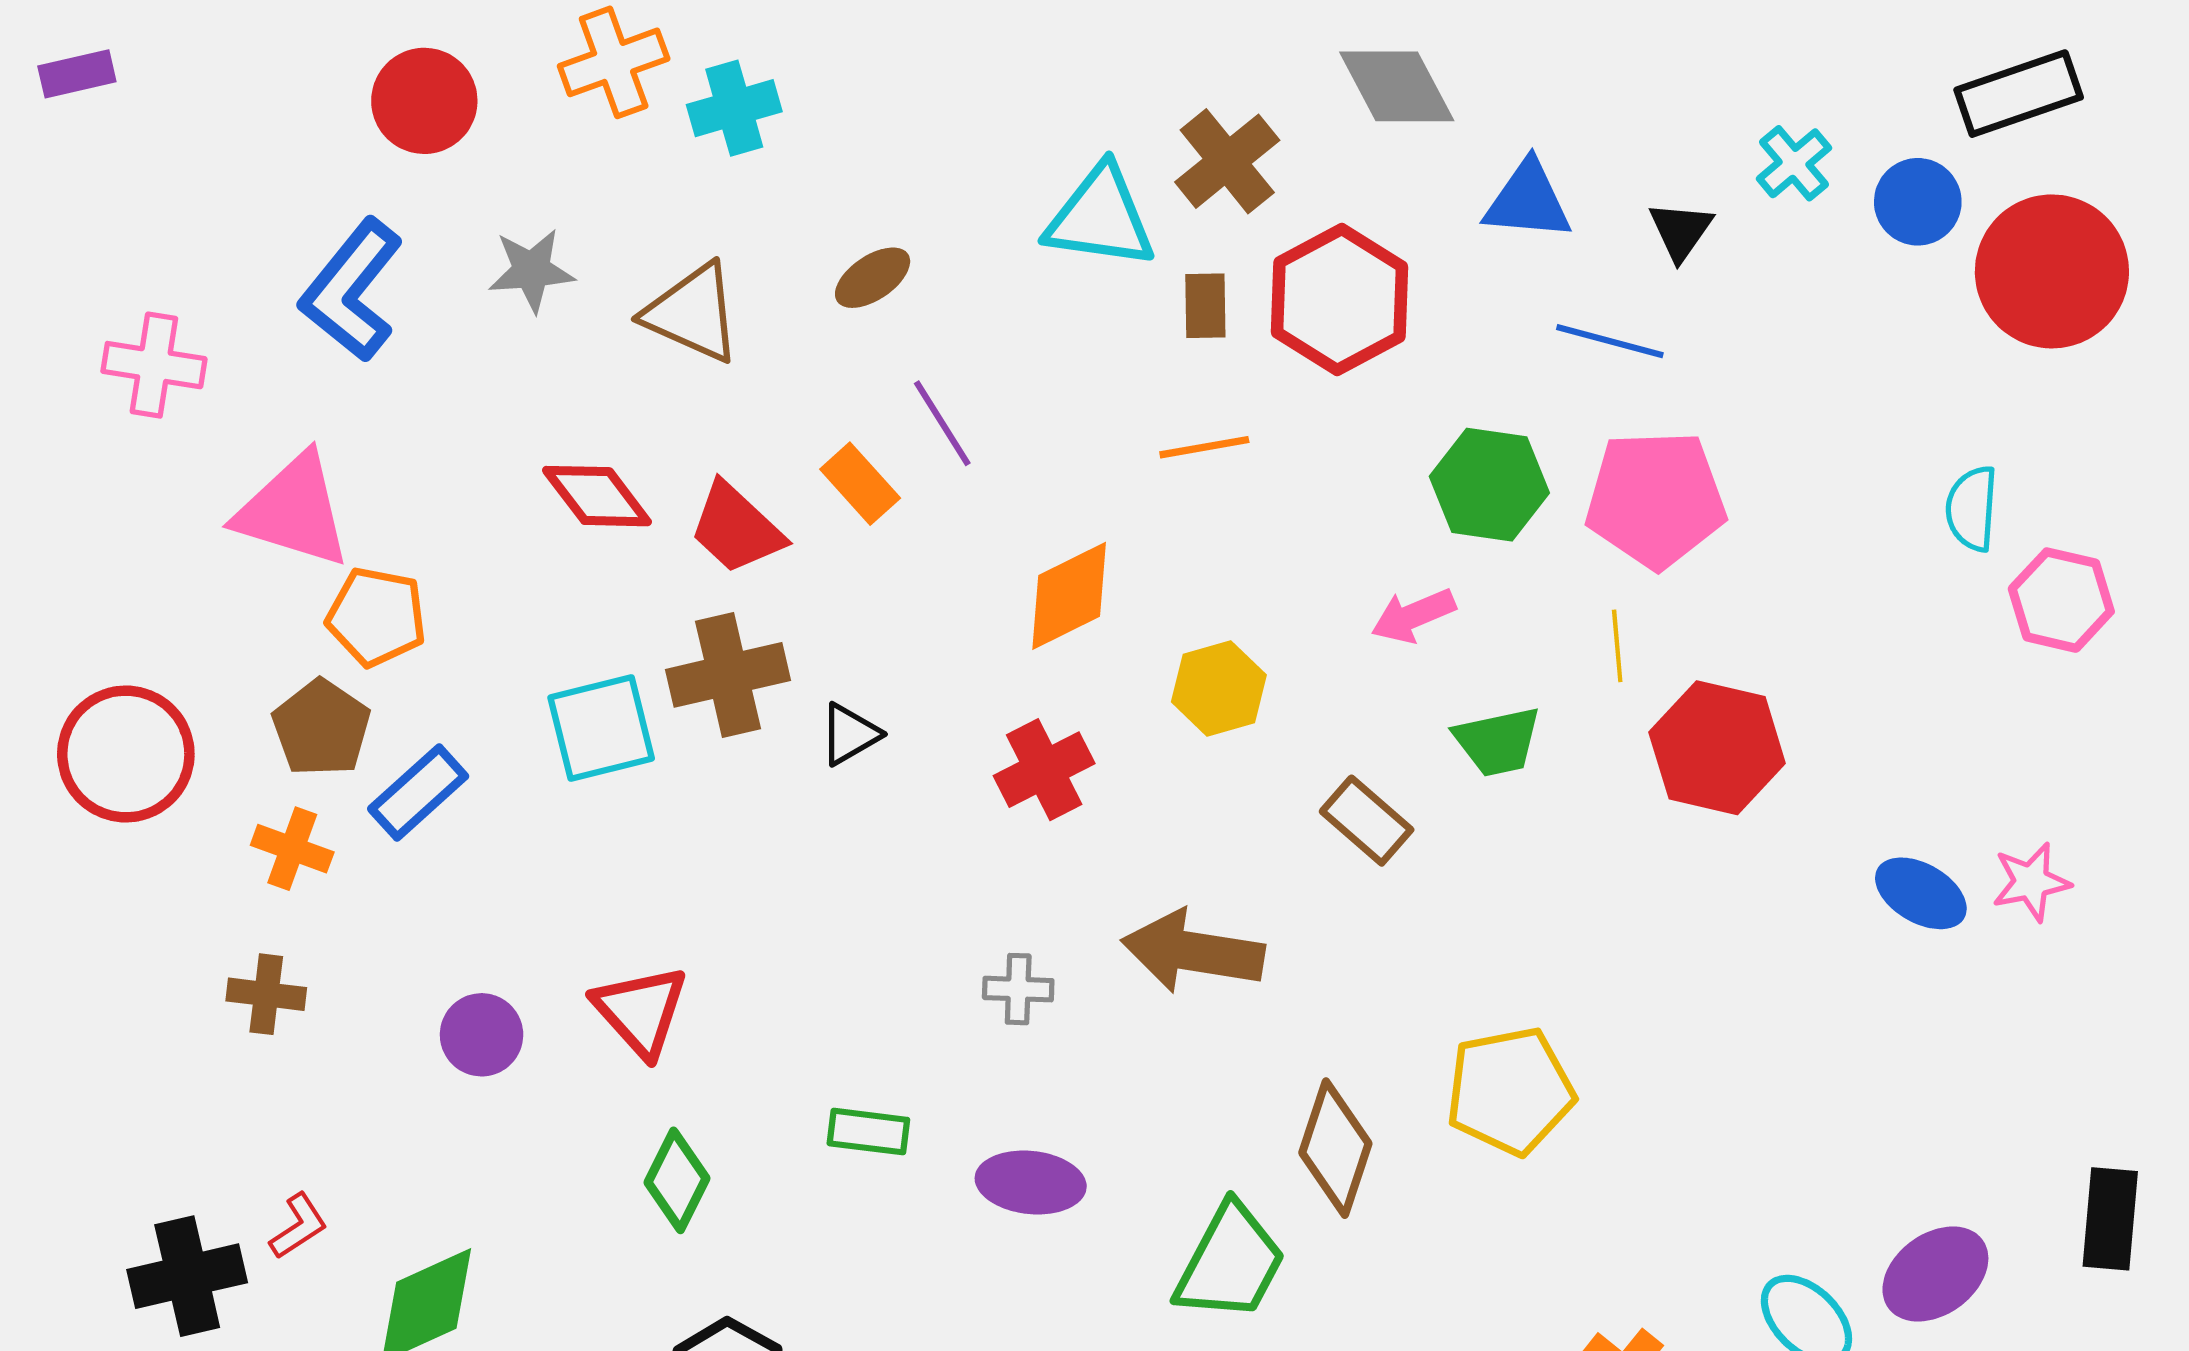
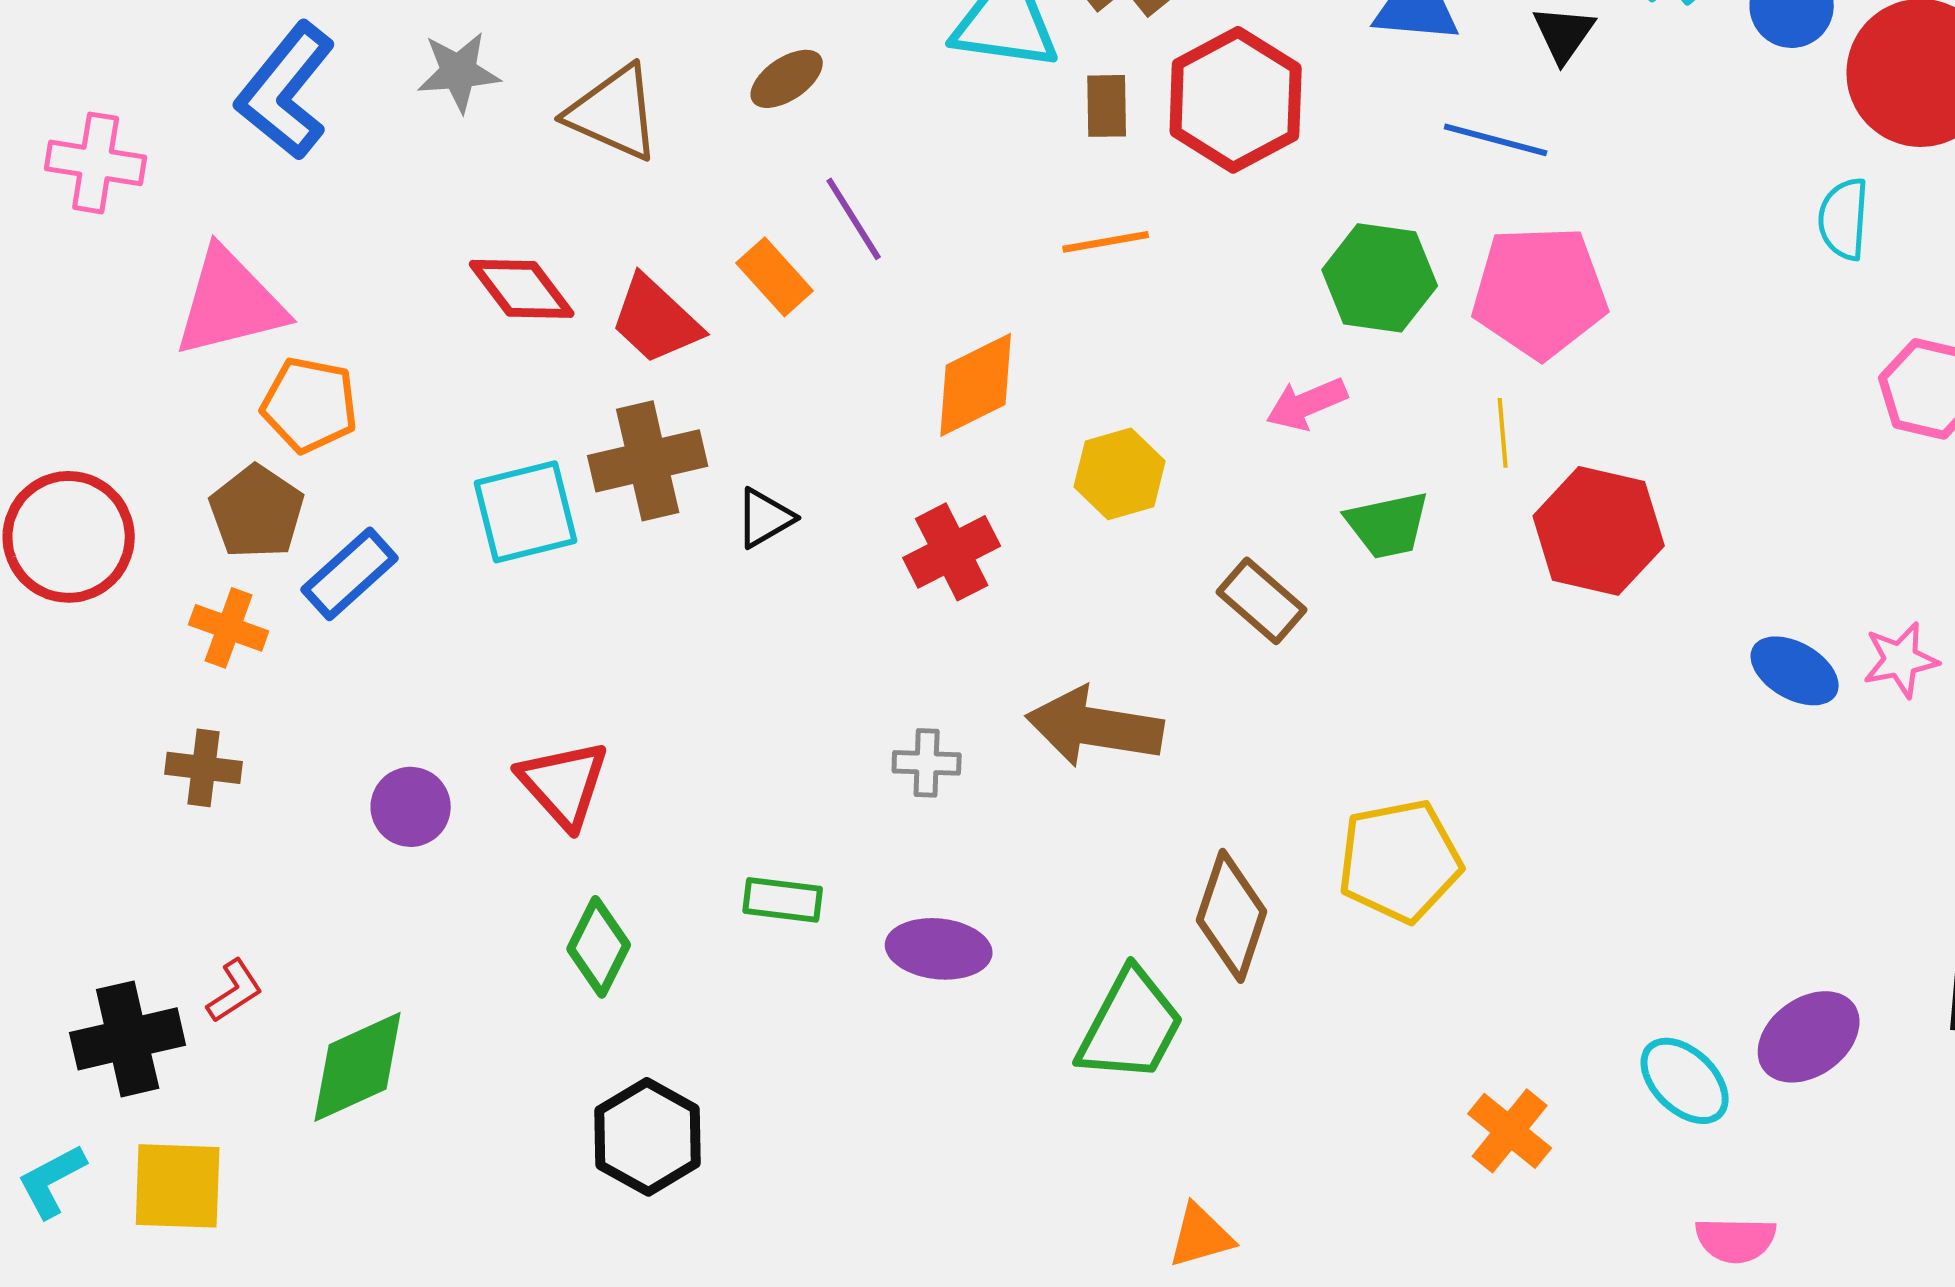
cyan semicircle: (1972, 509) -> (1844, 219), moved
pink triangle: (293, 511) -> (230, 303), turned -31

